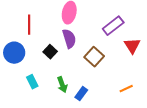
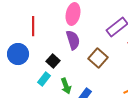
black square: (50, 52) -> (53, 61), moved
cyan rectangle: (32, 82) -> (44, 79), moved, turned 64

